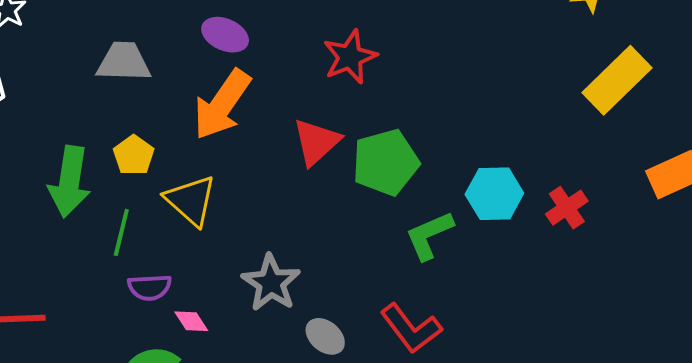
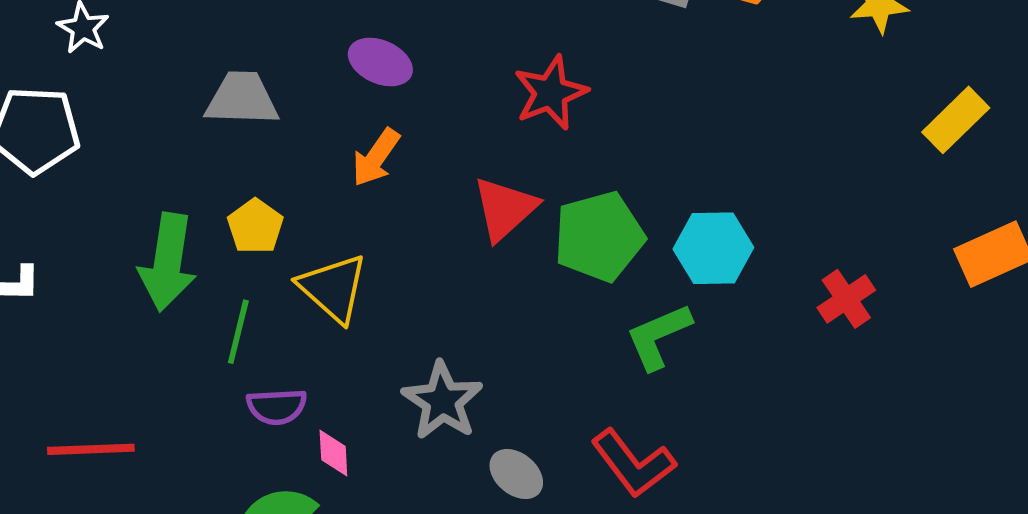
yellow rectangle: (617, 80) -> (956, 120), moved, size x0.7
orange arrow: (222, 105) -> (376, 157), size x0.6
cyan hexagon: (494, 194) -> (713, 248), moved
pink diamond: (191, 321) -> (333, 453), turned 30

